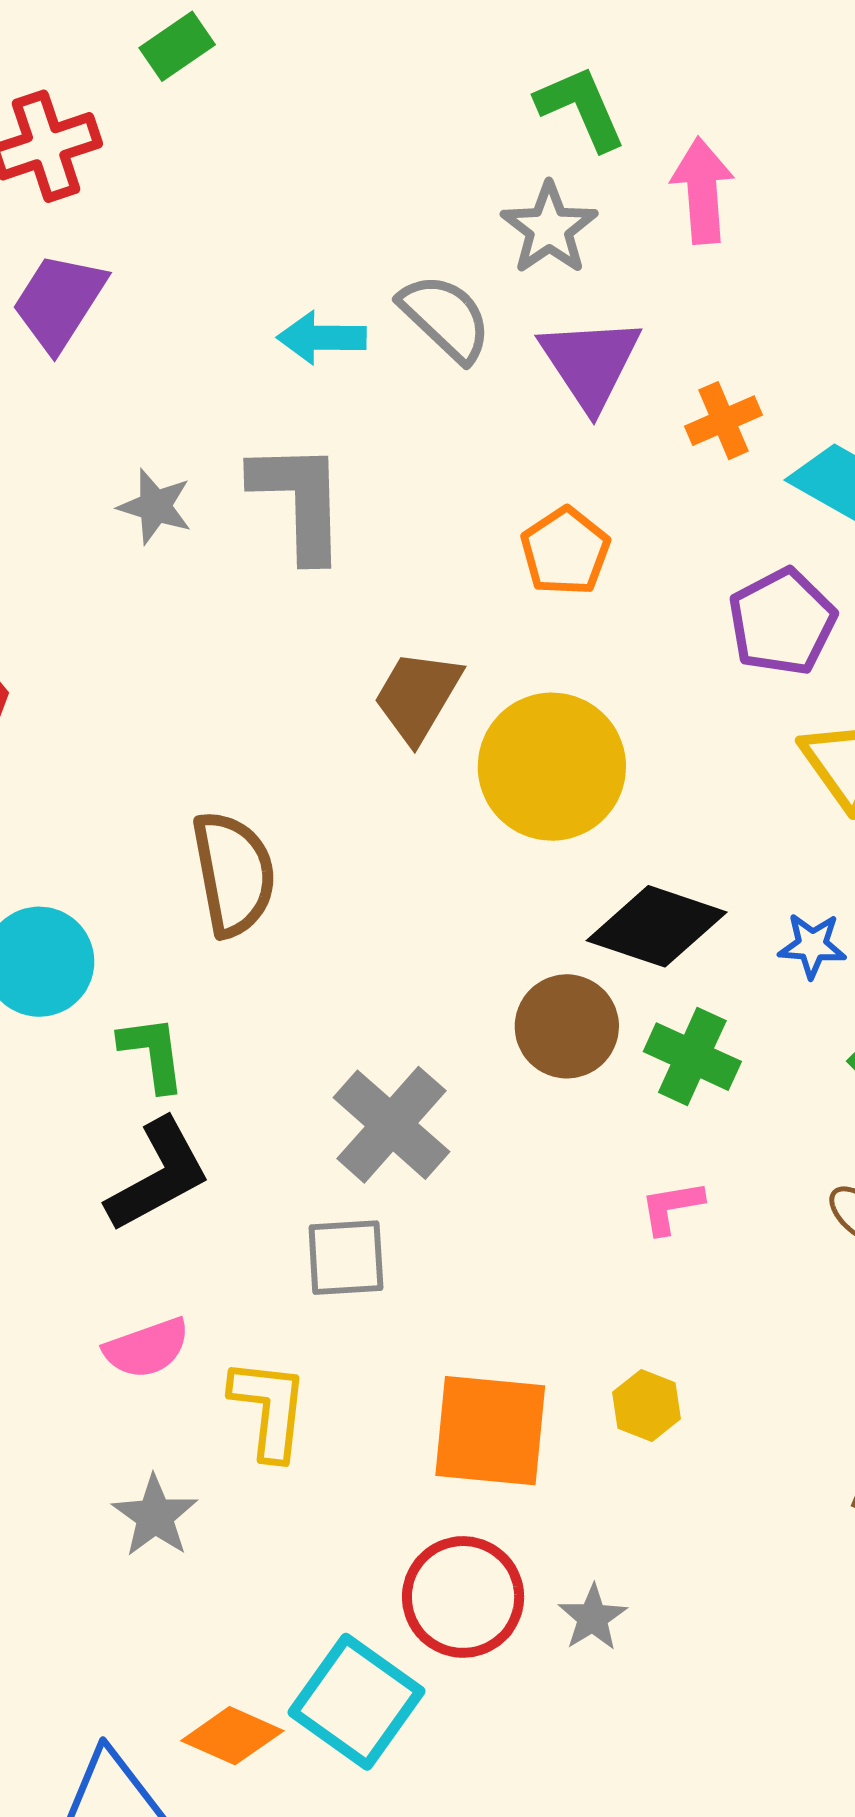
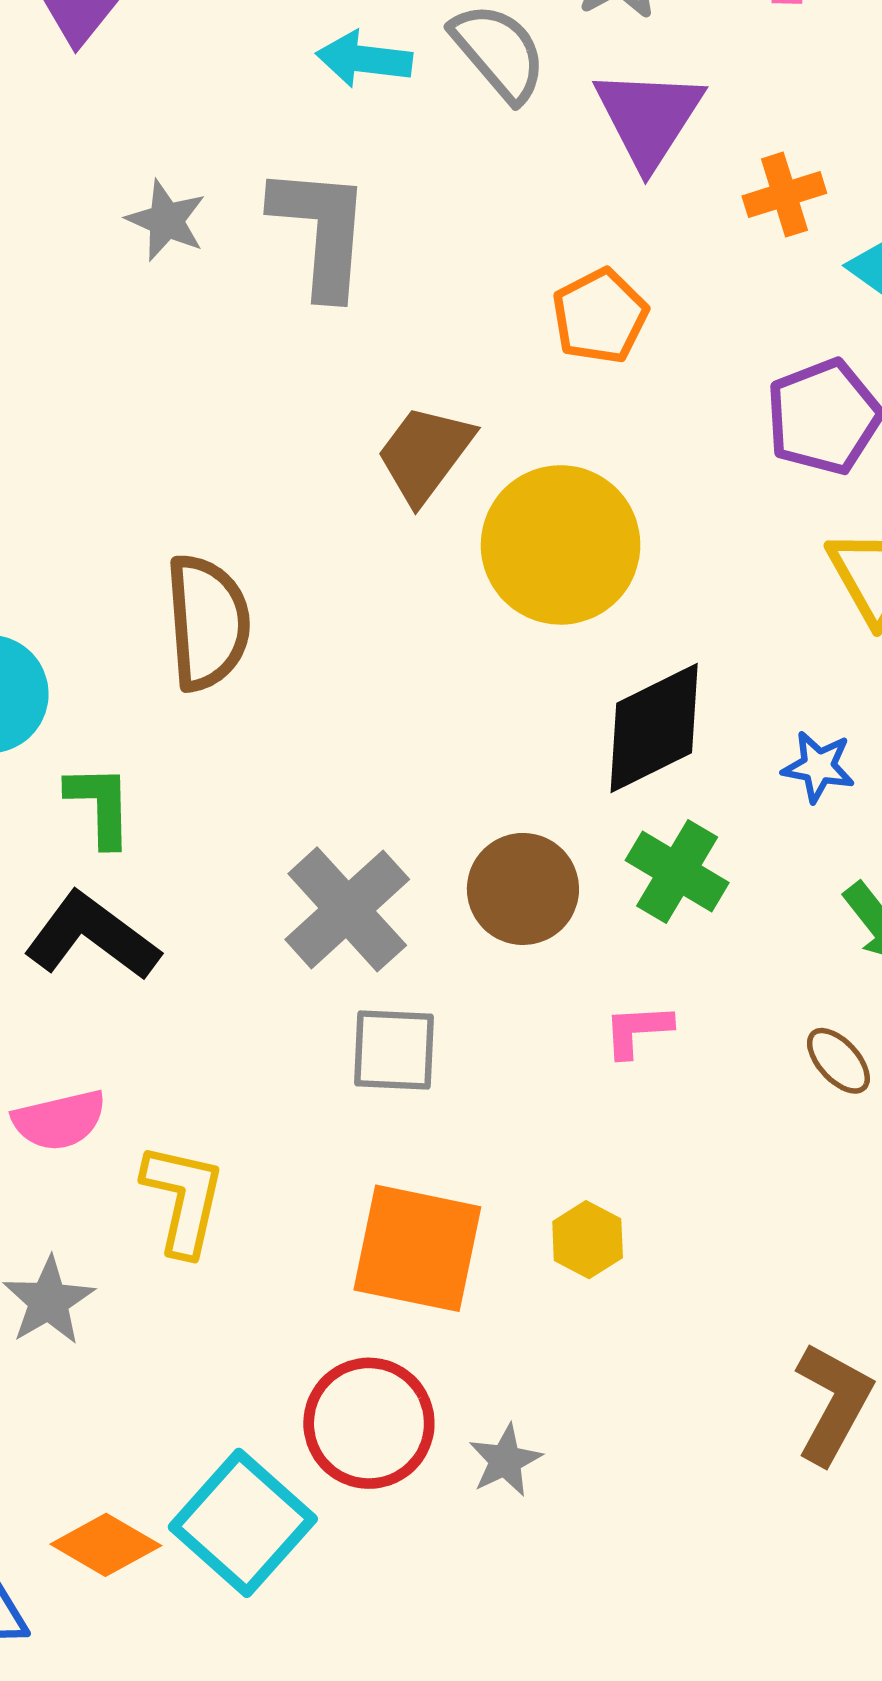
black diamond: (657, 926) -> (654, 728), turned -51
brown circle: (567, 1026) -> (523, 889), moved
black L-shape: (158, 1175) -> (92, 936), turned -121
gray square: (346, 1258) -> (394, 1050), moved

